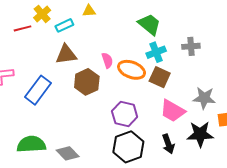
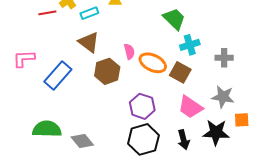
gray cross: (191, 46) -> (224, 58), moved
cyan cross: (156, 52) -> (190, 45), moved
brown triangle: (66, 54) -> (89, 42), turned 40

